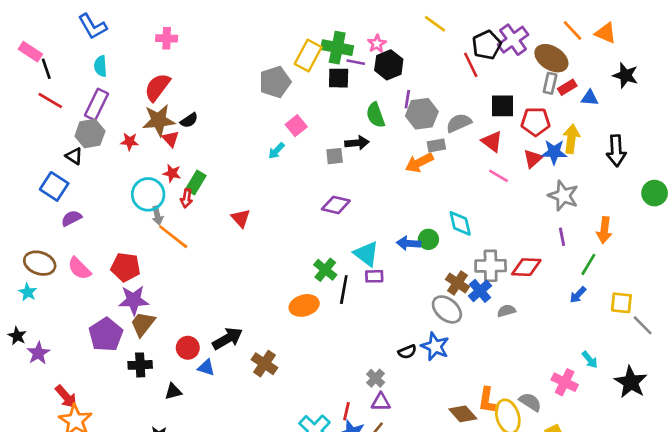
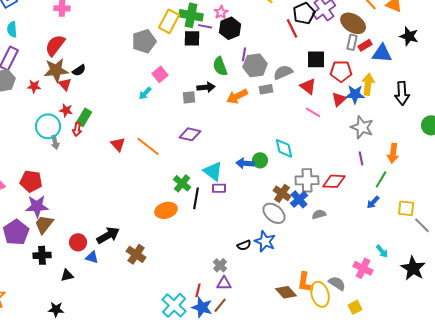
blue triangle: (590, 98) -> (382, 53), size x1.5
orange arrow: (419, 163) -> (237, 96), moved
orange line: (173, 237) -> (148, 146), moved

